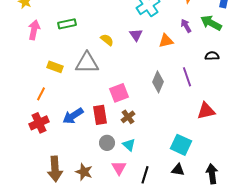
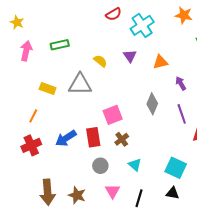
purple arrow: (186, 26) -> (181, 83), moved
purple line: (187, 77) -> (182, 114), moved
cyan triangle: (129, 145) -> (135, 165), moved

